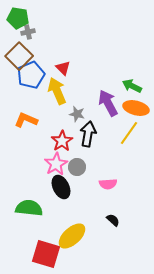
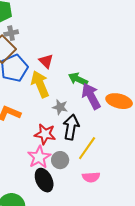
gray cross: (28, 32) -> (11, 33), moved
green arrow: (132, 86) -> (78, 79), moved
yellow line: (129, 133) -> (87, 148), moved
red star: (62, 141) -> (45, 134), turned -30

